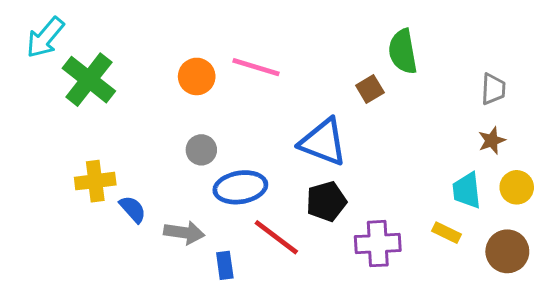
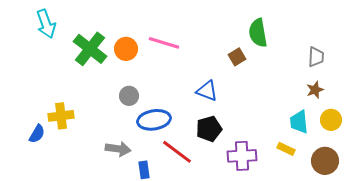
cyan arrow: (45, 37) -> (46, 24), moved, turned -60
green cross: (89, 80) -> (90, 49), moved
blue triangle: (323, 142) -> (207, 91), size x0.7
blue semicircle: (133, 209) -> (37, 134), moved, turned 72

